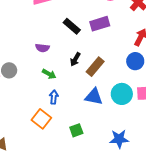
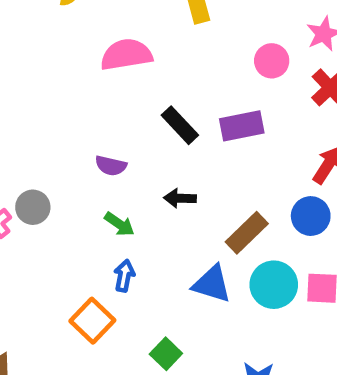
black arrow: (75, 59) -> (180, 198), turned 56
brown rectangle: (95, 67) -> (247, 233), moved
green square: (76, 130) -> (166, 354), turned -32

